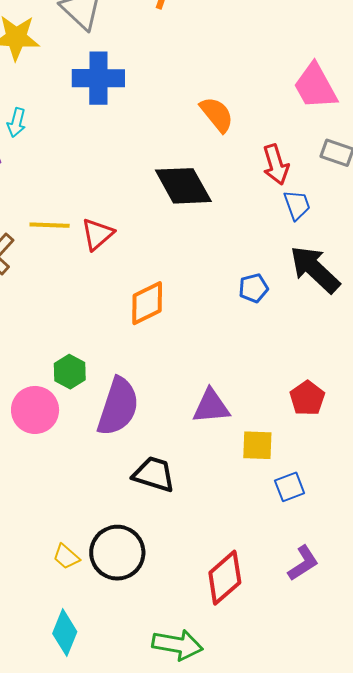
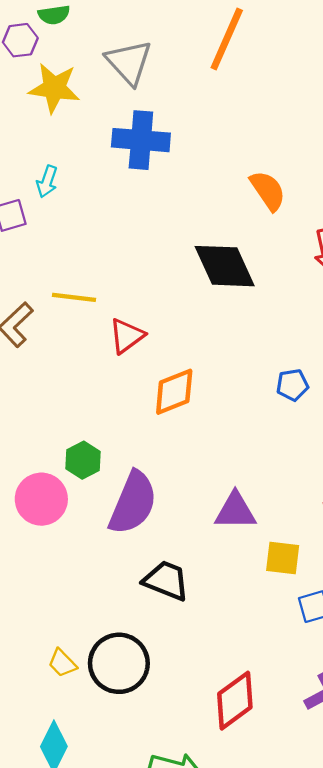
red triangle: (97, 234) -> (127, 336), moved

